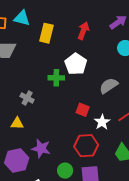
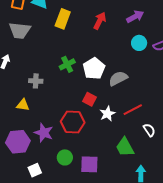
white pentagon: (76, 64) -> (94, 68), moved
green cross: (56, 78) -> (67, 64), turned -35
gray cross: (27, 98) -> (36, 81), turned -32
red hexagon: (86, 146) -> (73, 122), moved

